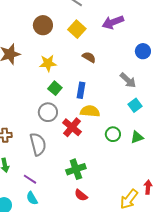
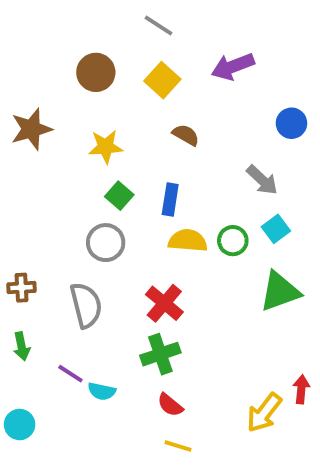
red cross: (72, 127) -> (164, 303), moved
green circle: (113, 134) -> (233, 241), moved
green triangle: (137, 137) -> (280, 291), size x1.6
cyan semicircle: (32, 198) -> (102, 391), moved, turned -48

